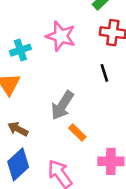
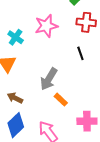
pink star: (61, 36) -> (46, 26), turned -30
cyan cross: (20, 50) -> (16, 37), turned -35

